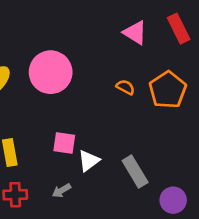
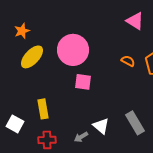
pink square: (64, 143) -> (83, 82), moved
white triangle: (89, 161) -> (101, 126), moved, turned -42

